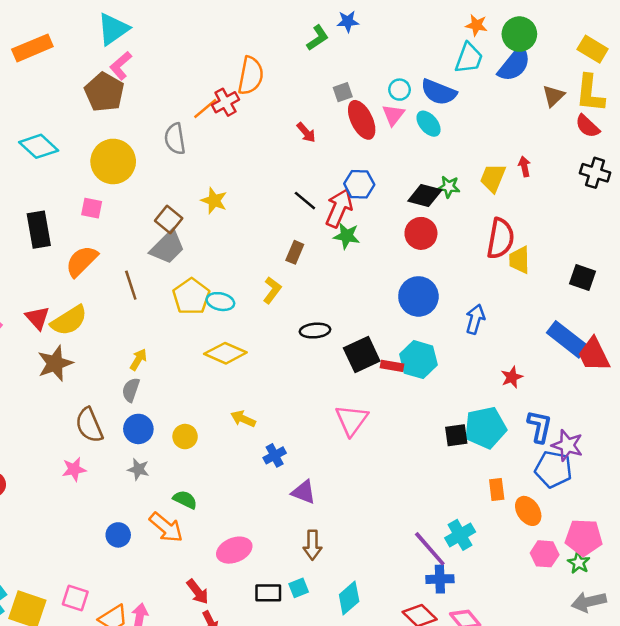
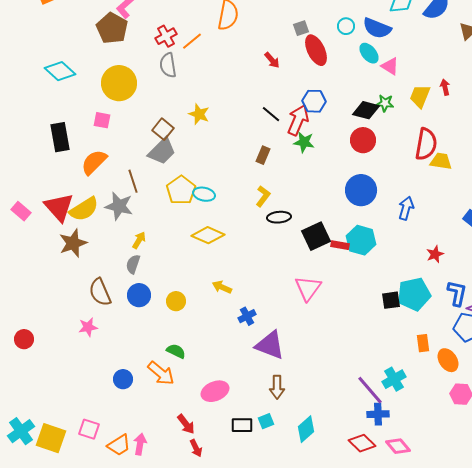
red cross: (225, 102) -> (166, 36), moved
pink triangle: (393, 115) -> (390, 66), moved, turned -36
yellow trapezoid: (519, 260) -> (441, 161), turned 100
yellow L-shape: (272, 290) -> (263, 196), moved
red triangle: (37, 318) -> (59, 207), size x1.5
gray star: (138, 469) -> (119, 206), moved, size x1.6
purple triangle: (304, 492) -> (270, 345), size x1.5

